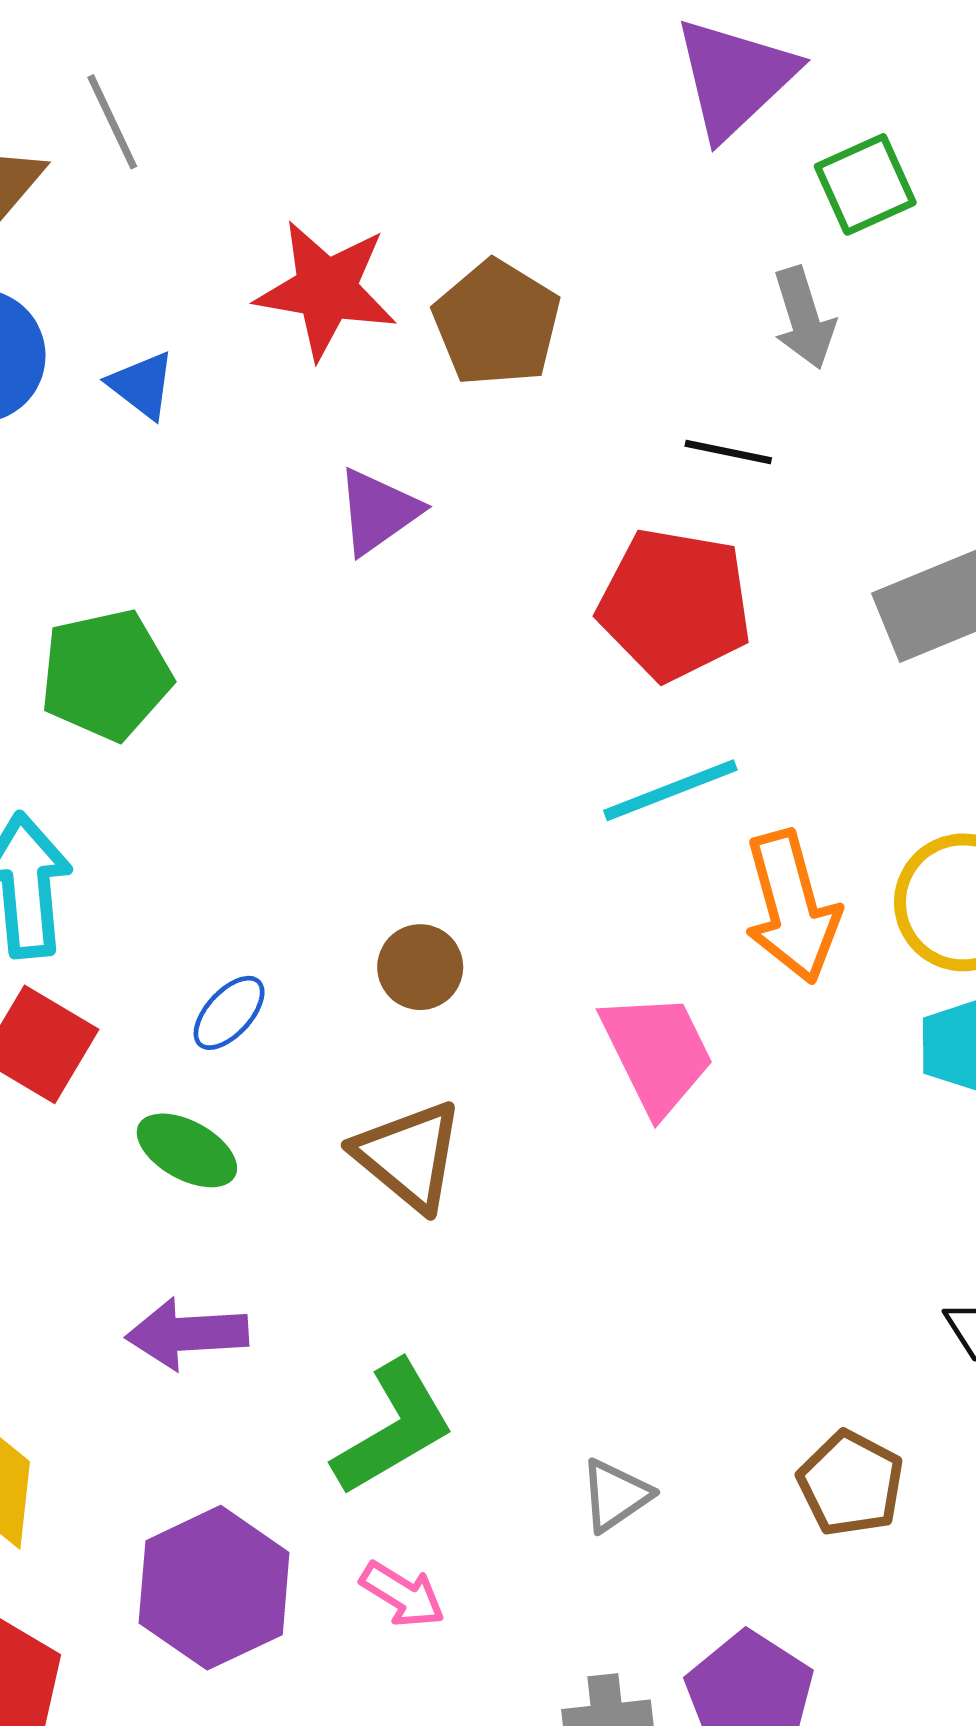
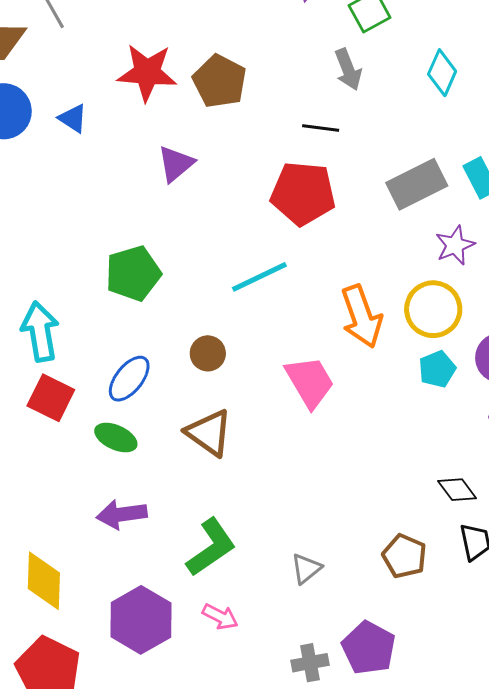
green pentagon: (106, 675) -> (133, 273), moved
cyan line: (670, 790) -> (259, 277), moved
blue ellipse: (229, 1013) -> (129, 379), size x1.4

